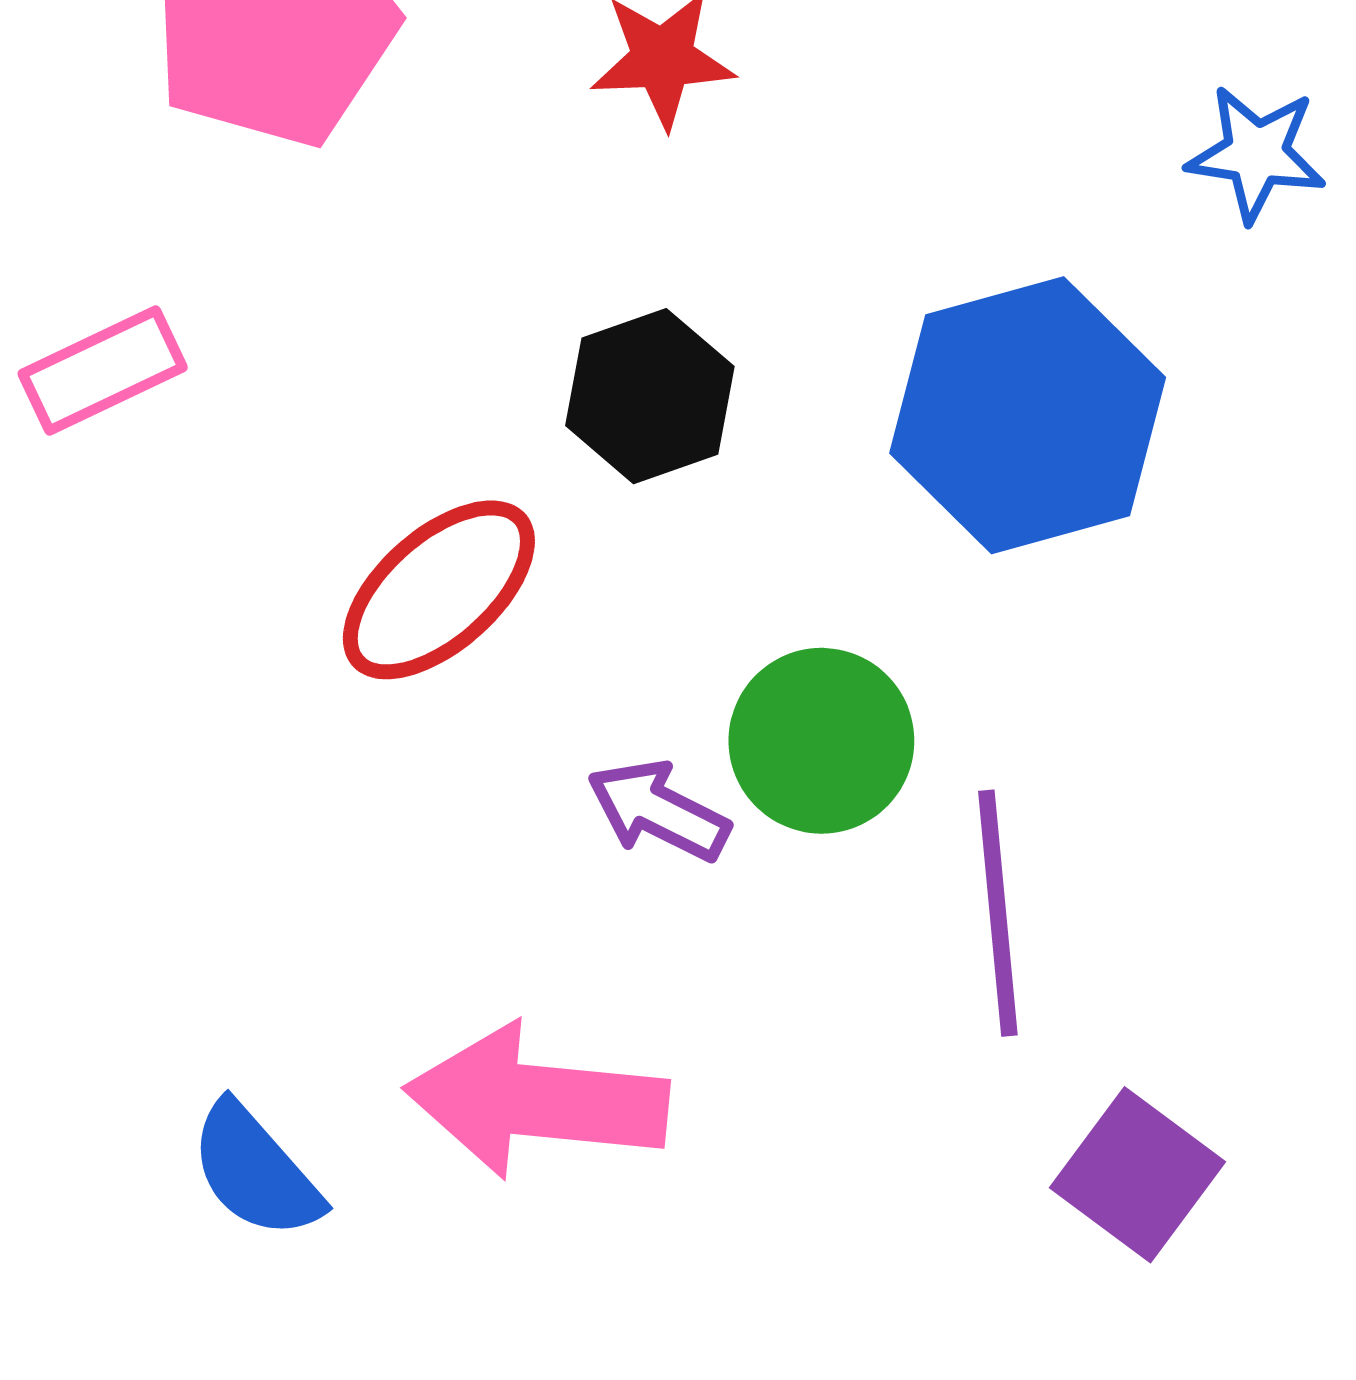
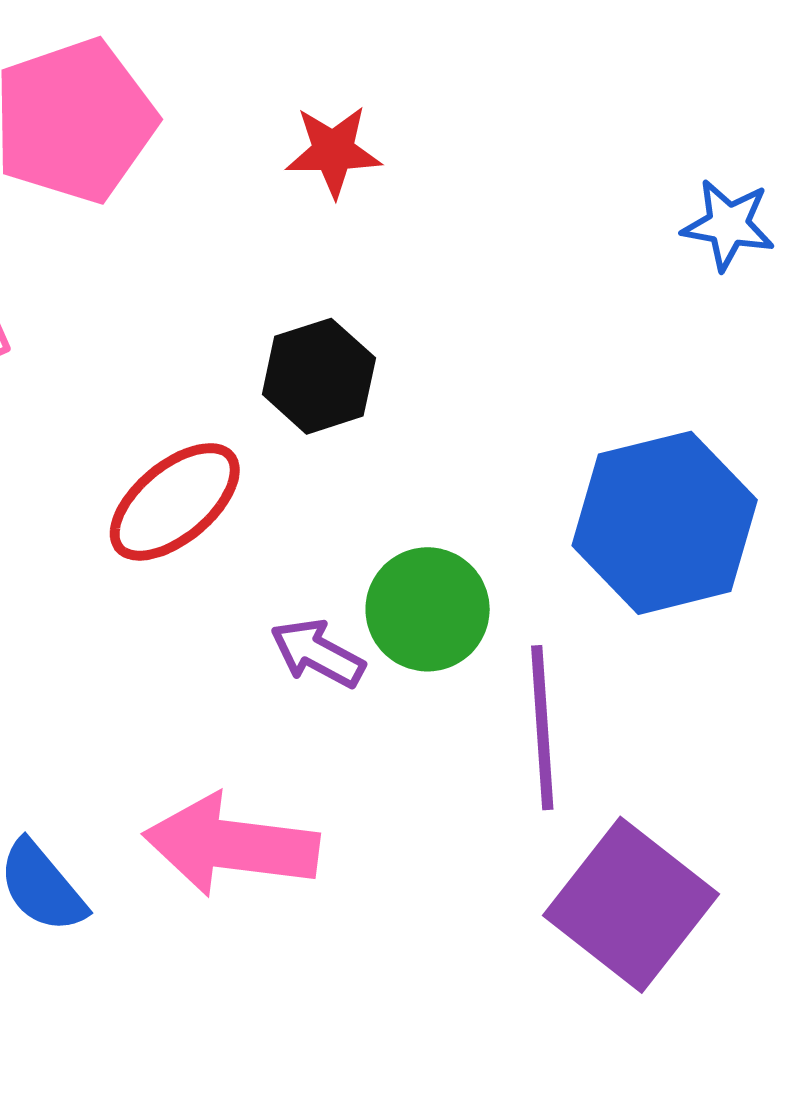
blue hexagon: (1028, 415) -> (665, 523), moved
purple square: (1138, 1175) -> (631, 905), size x1.5

